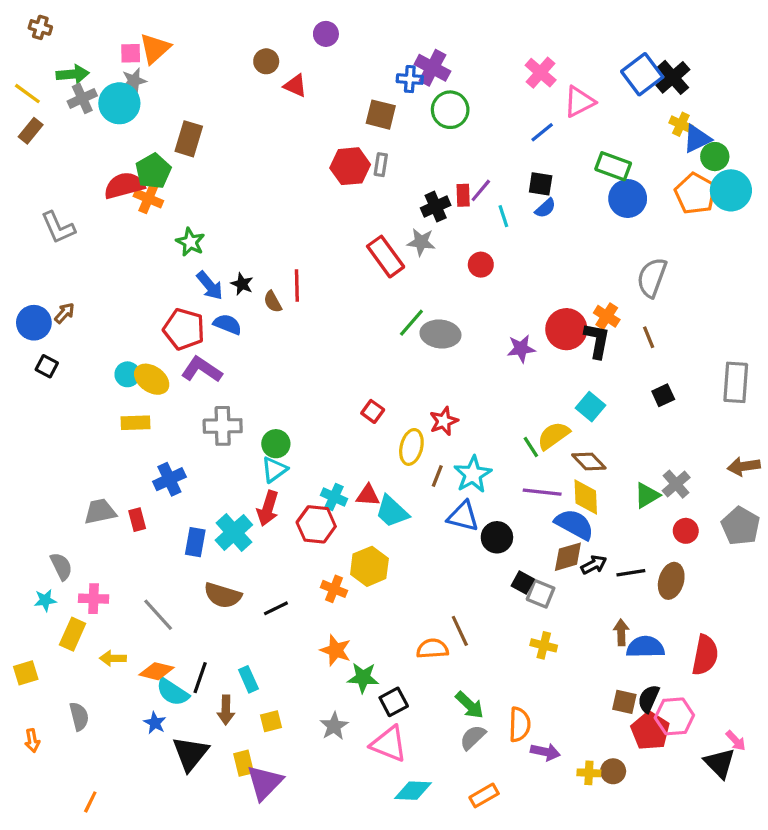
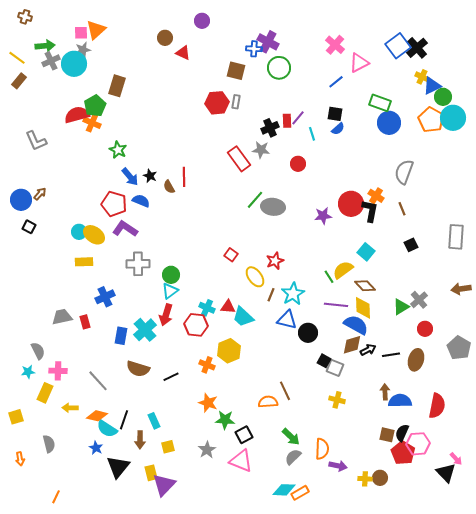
yellow ellipse: (411, 447) -> (255, 277), turned -50
gray pentagon: (741, 526) -> (459, 348), moved
cyan diamond: (413, 791) -> (284, 490), moved

